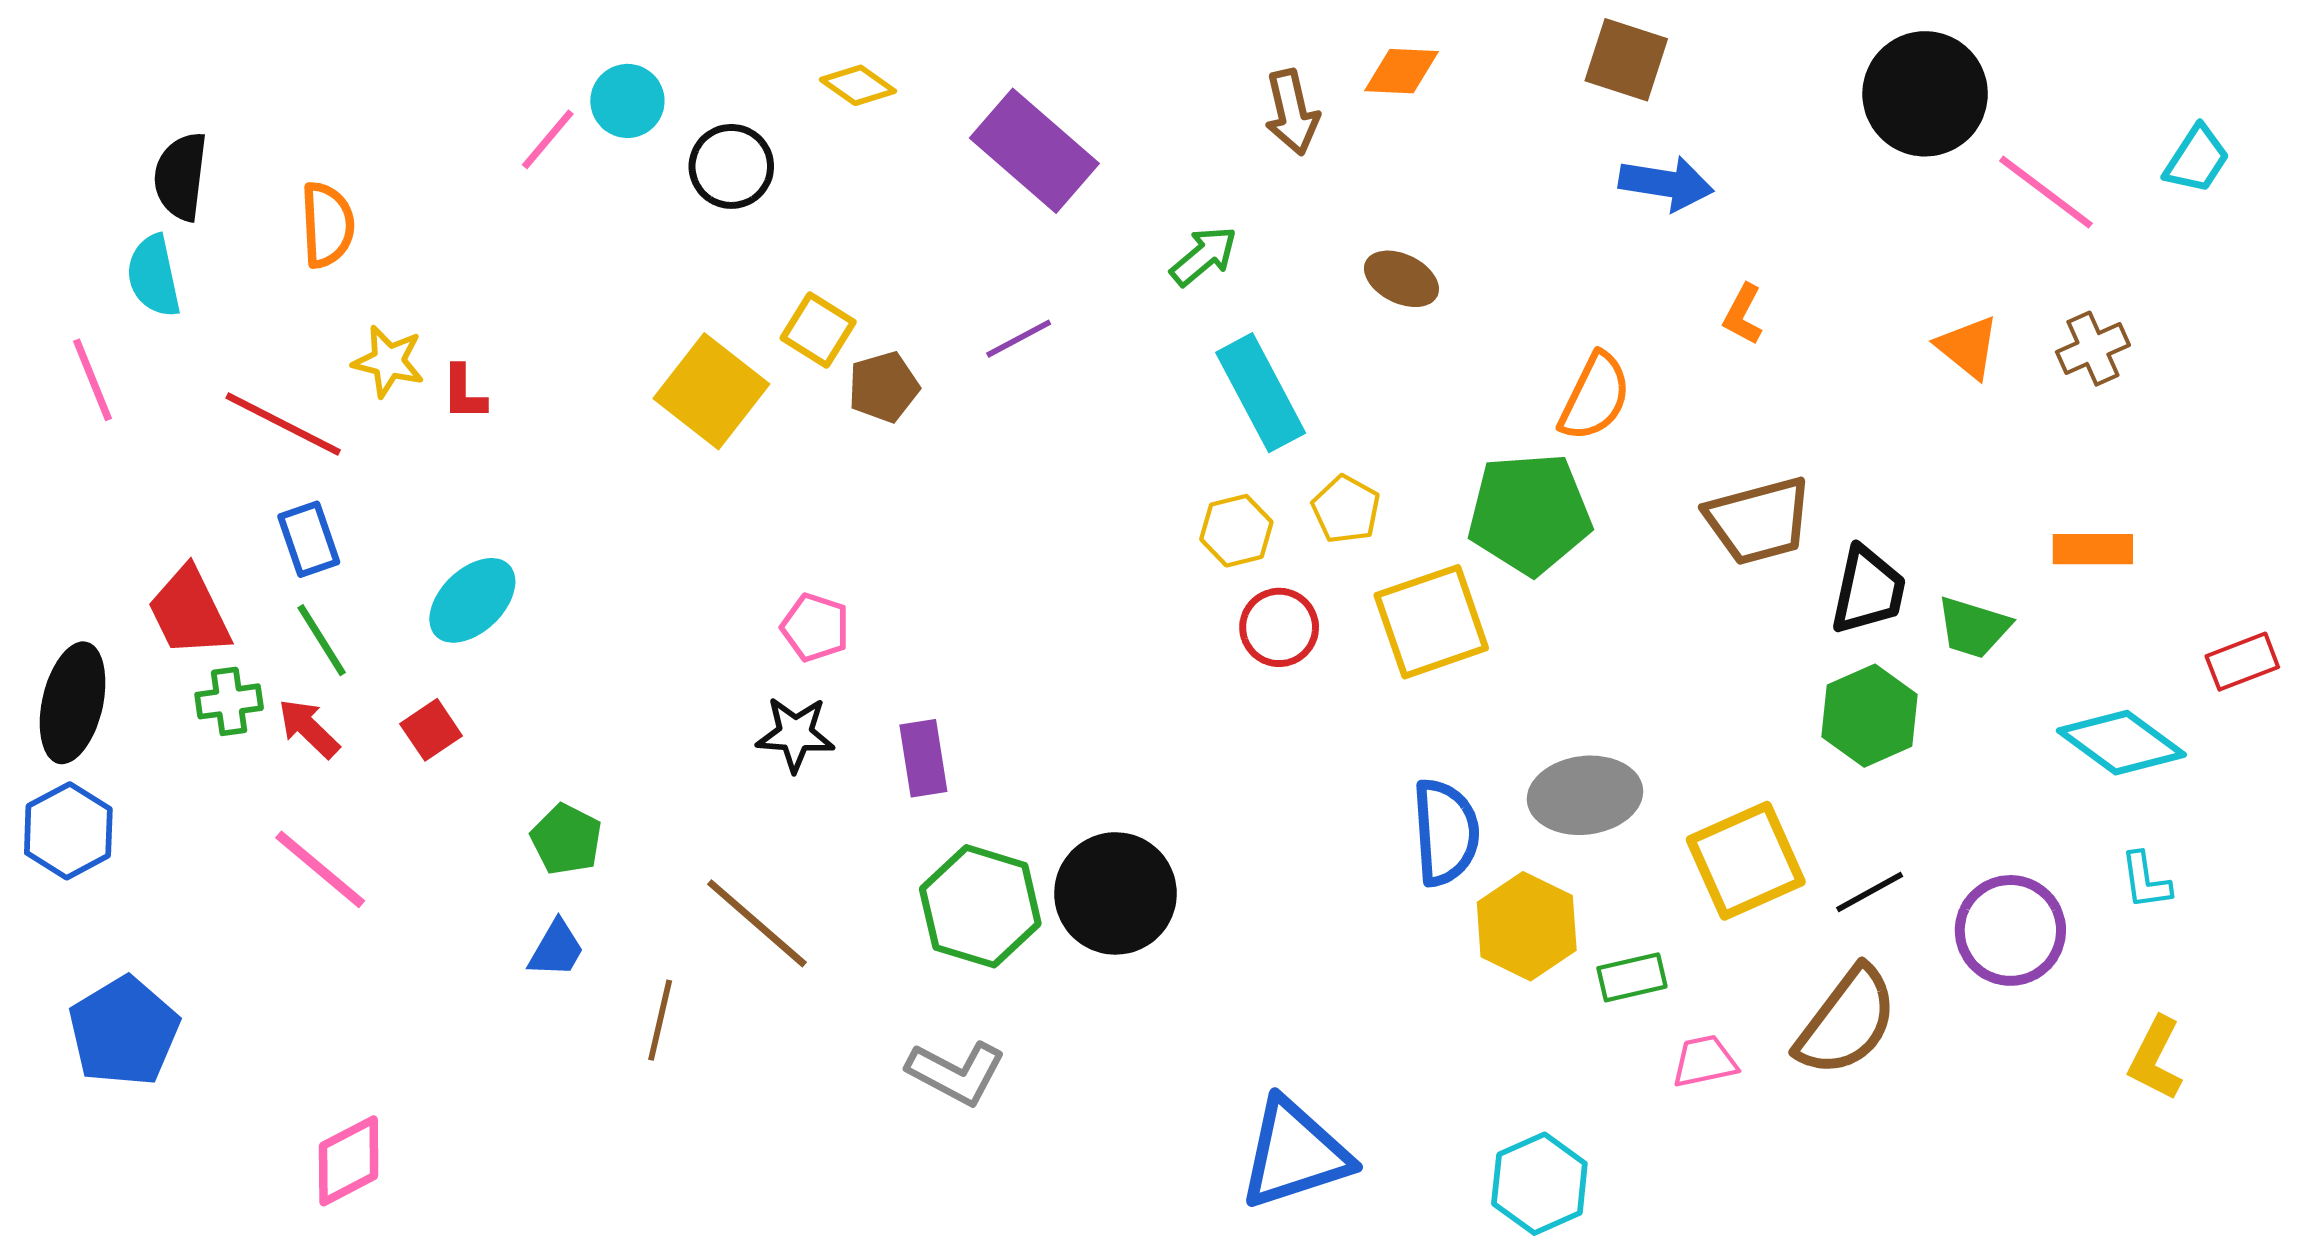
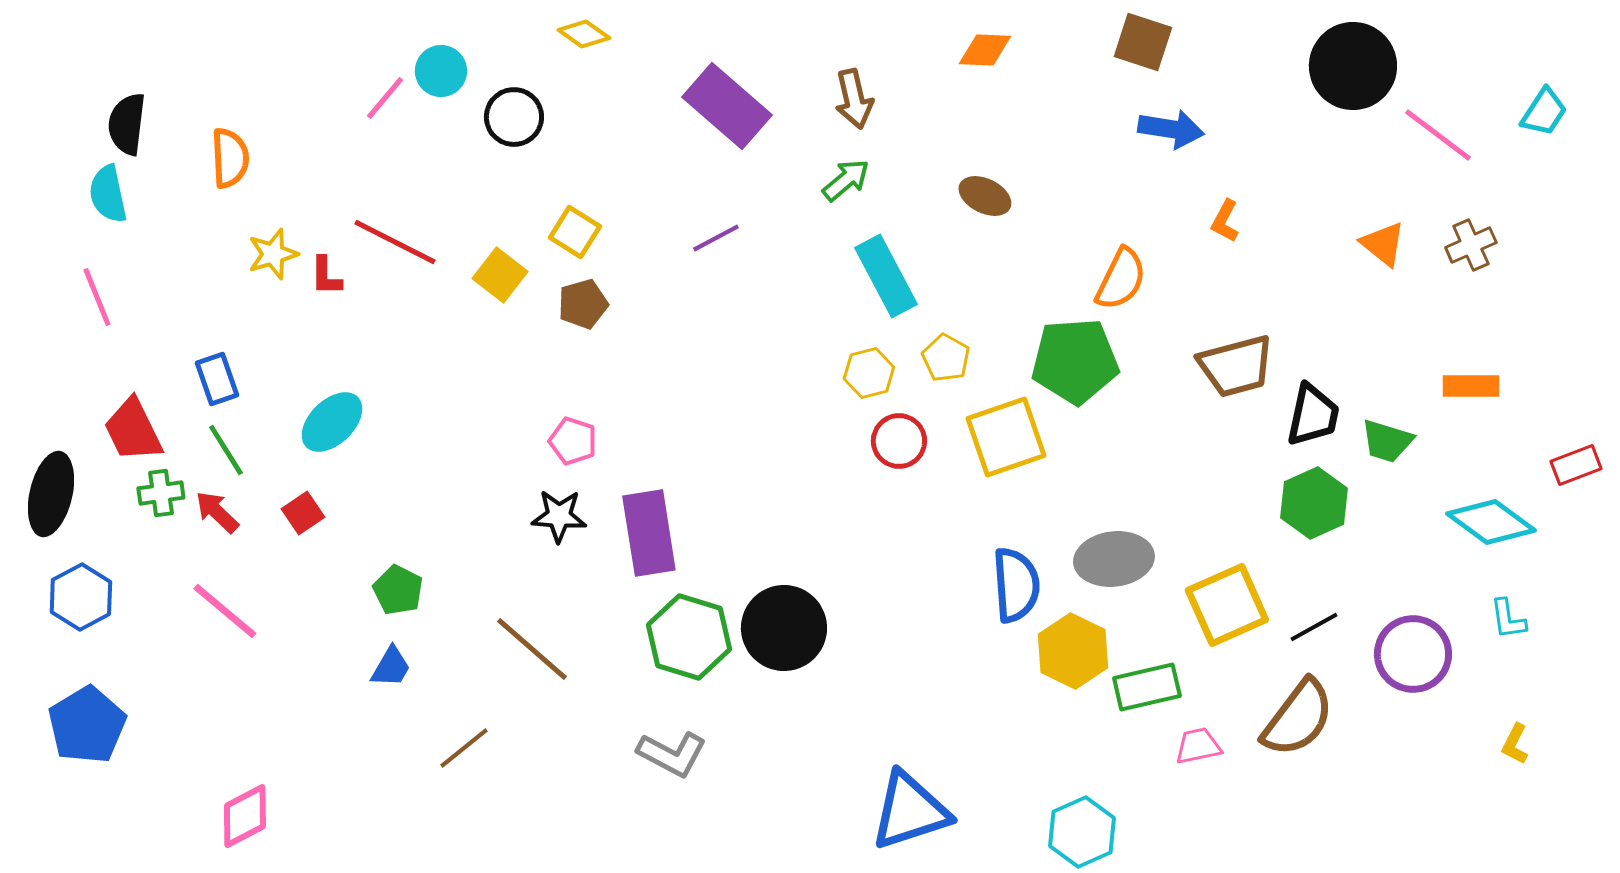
yellow diamond: (858, 85) -> (584, 34), moved
brown arrow: (1292, 112) -> (854, 99), moved
yellow star: (388, 361) -> (273, 254), turned -30
pink line: (92, 380) -> (97, 297), moved
brown pentagon: (884, 387) -> (583, 304), moved
yellow square: (711, 391) -> (500, 275), size x0.7
red line: (283, 424) -> (395, 242), moved
purple rectangle: (923, 758) -> (649, 533), size x1.6
blue hexagon: (68, 831) -> (81, 597), moved
green rectangle: (1632, 977) -> (1147, 687), size x1.4
brown line: (660, 1020) -> (464, 748), moved, turned 38
yellow L-shape: (2156, 1059) -> (1515, 744), size x0.7

